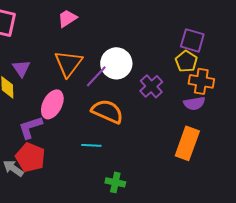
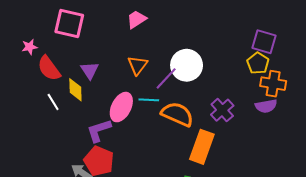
orange triangle: (68, 63) -> (138, 65), size x0.7
purple cross: (151, 86) -> (222, 110), moved
orange rectangle: (187, 143) -> (202, 147), moved
cyan line: (91, 145) -> (149, 100), moved

